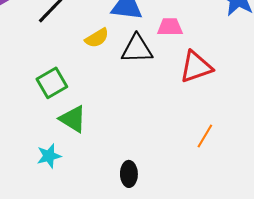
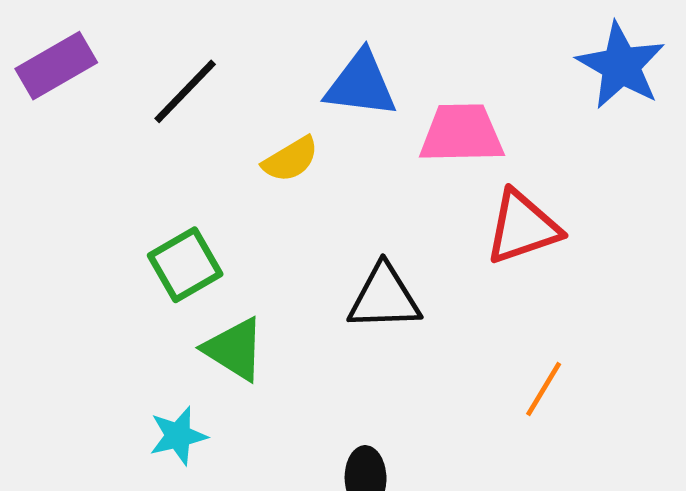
pink trapezoid: (170, 27) -> (462, 134), size x1.4
black triangle: (137, 49) -> (384, 298), moved

